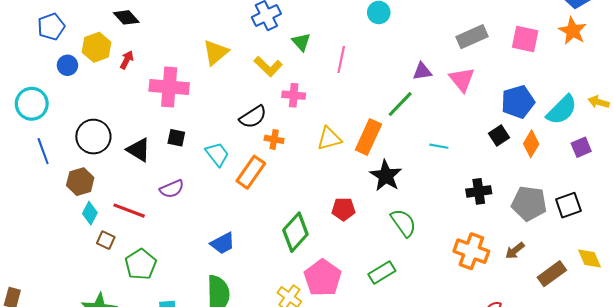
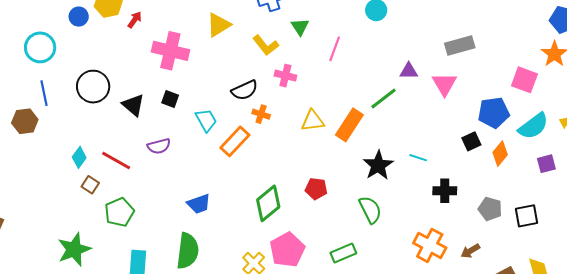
pink square: (525, 39) -> (524, 80), moved
cyan line: (439, 146) -> (418, 158), moved
black star: (386, 176) -> (378, 165), moved
brown hexagon: (80, 182) -> (25, 121), moved
gray pentagon: (529, 203) -> (490, 209), size x0.7

